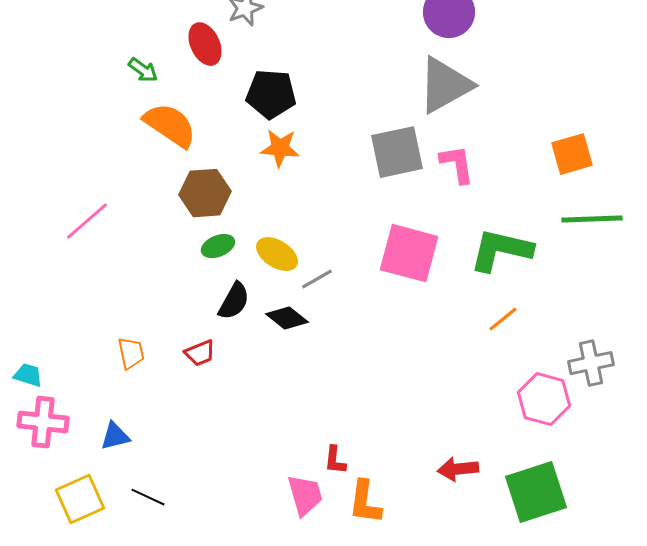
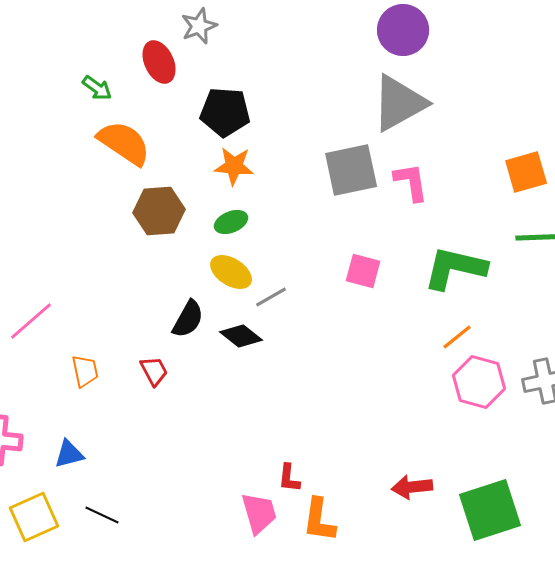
pink line: (87, 221) -> (31, 321), moved
green ellipse: (218, 246) -> (231, 222), moved
pink square: (409, 253) -> (363, 271), size x0.6
red trapezoid: (200, 353) -> (154, 371), turned -96
pink hexagon: (544, 399) -> (479, 382), moved

